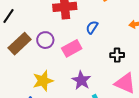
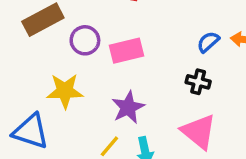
blue semicircle: (92, 27) -> (208, 42), moved
purple circle: (45, 40) -> (85, 40), moved

